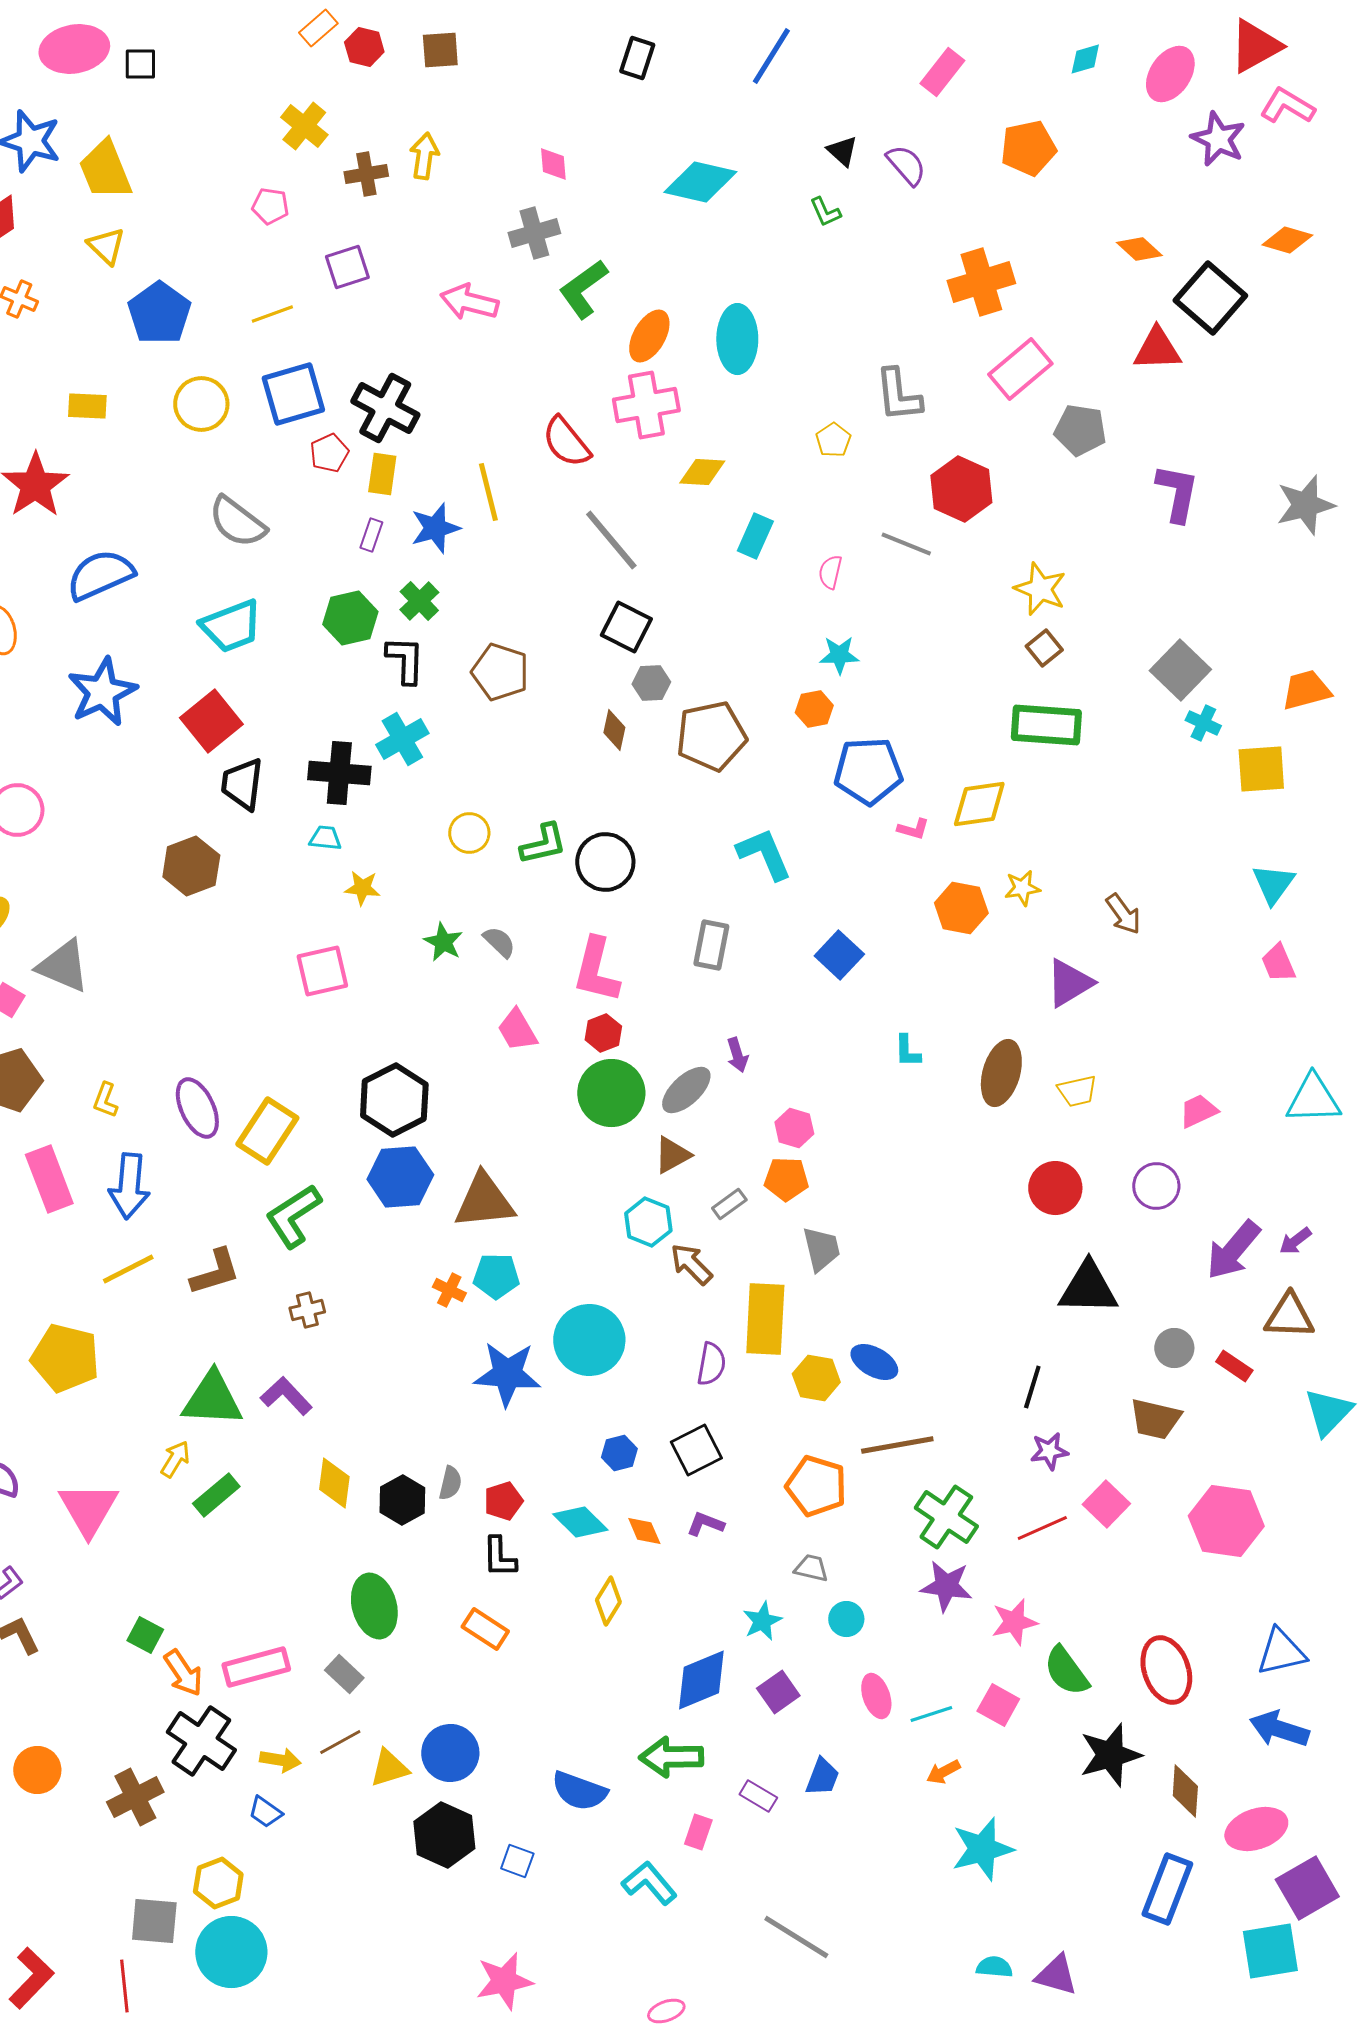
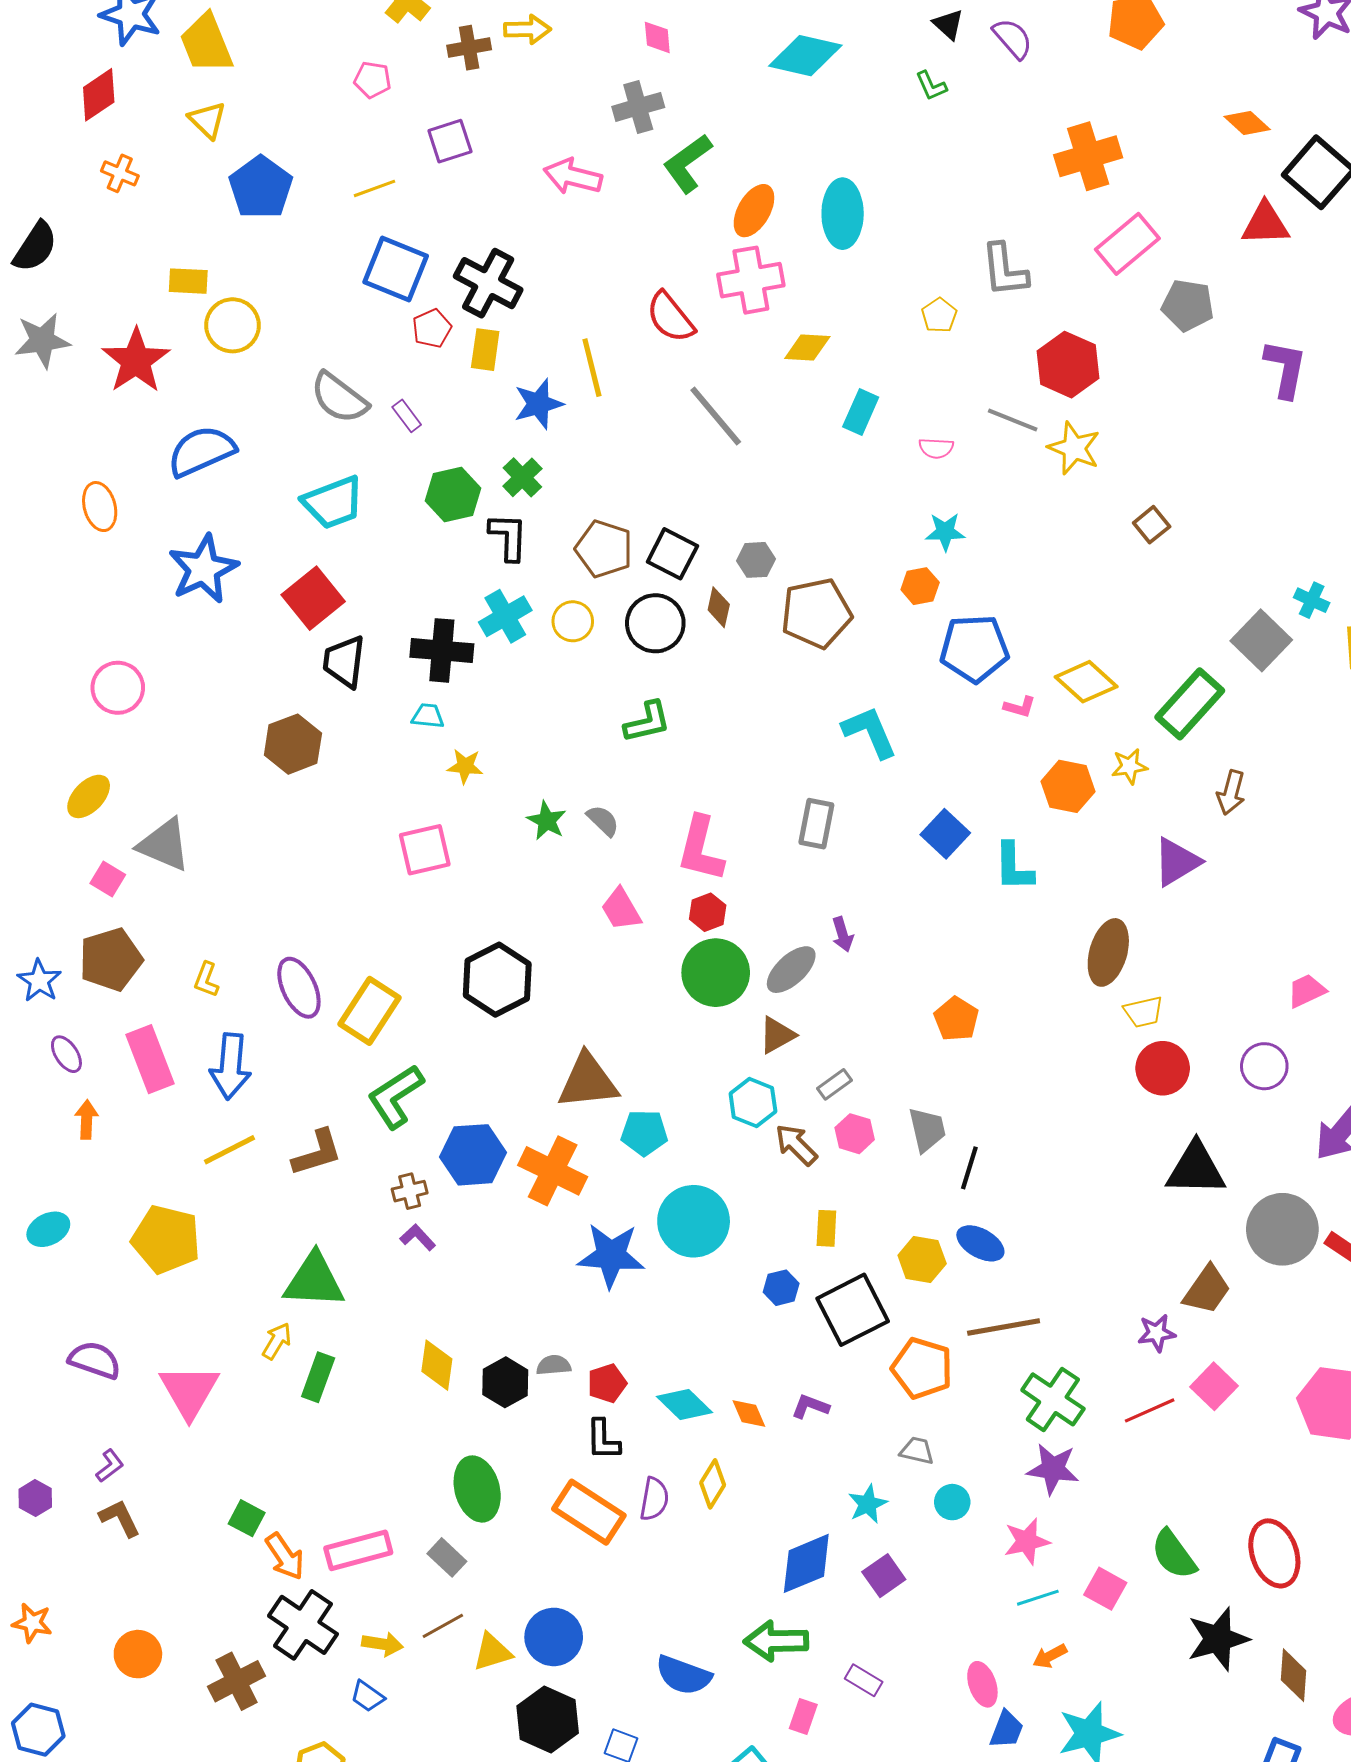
yellow arrow: (424, 156) -> (527, 29), turned 81
blue square: (293, 394) -> (396, 269), turned 38
yellow circle: (201, 404) -> (233, 325), moved
purple rectangle: (371, 535) -> (407, 416), moved, turned -56
pink semicircle: (830, 572) -> (936, 448), turned -100
yellow star: (1040, 589) -> (1074, 448), moved
black square: (626, 627) -> (672, 554), moved
gray square: (1180, 670) -> (1261, 640), moved
green rectangle: (1046, 725) -> (1190, 704), moved, turned -52
yellow diamond: (979, 804) -> (1086, 682), turned 50
yellow circle: (469, 833) -> (573, 621), moved
black circle: (605, 862) -> (655, 623), moved
brown arrow: (1123, 914) -> (1231, 792), turned 51
cyan L-shape: (907, 1051) -> (1014, 867), moved, size x1.5
yellow trapezoid: (1077, 1091) -> (1143, 1012), moved
pink hexagon: (794, 1128) -> (855, 1134), moved
blue hexagon: (400, 1177) -> (473, 1155), moved
orange pentagon: (786, 1179) -> (956, 1019), moved, turned 30
cyan pentagon: (496, 1276) -> (644, 1133), moved
orange cross: (449, 1290) -> (553, 1171), size x2.0
yellow rectangle: (765, 1319) -> (826, 1228), moved, size x0.5
gray circle: (1174, 1348) -> (1282, 1229), size x1.8
purple semicircle: (711, 1364) -> (654, 1499), moved
black line: (1032, 1387) -> (969, 1168), moved
purple L-shape: (286, 1396) -> (418, 1237), moved, size x0.7
brown trapezoid: (1155, 1419) -> (1207, 1290), moved, turned -68
black square: (696, 1450) -> (853, 1310), moved, size x1.4
blue hexagon: (619, 1453) -> (781, 1288), moved
gray semicircle: (450, 1483) -> (554, 1365), turned -108
green rectangle: (216, 1495) -> (318, 1377), turned -30
pink star: (1014, 1622) -> (1027, 1541), moved
orange rectangle: (485, 1629) -> (589, 1512), size x1.5
pink ellipse: (876, 1696) -> (982, 1684), moved
blue trapezoid: (822, 1777) -> (1007, 1730), moved

